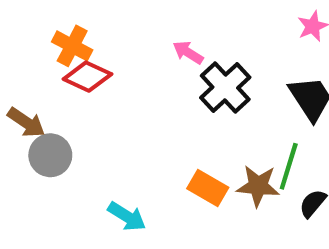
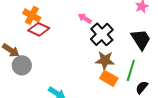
brown star: (258, 186) -> (105, 60), moved
orange rectangle: (208, 188) -> (109, 78), moved

